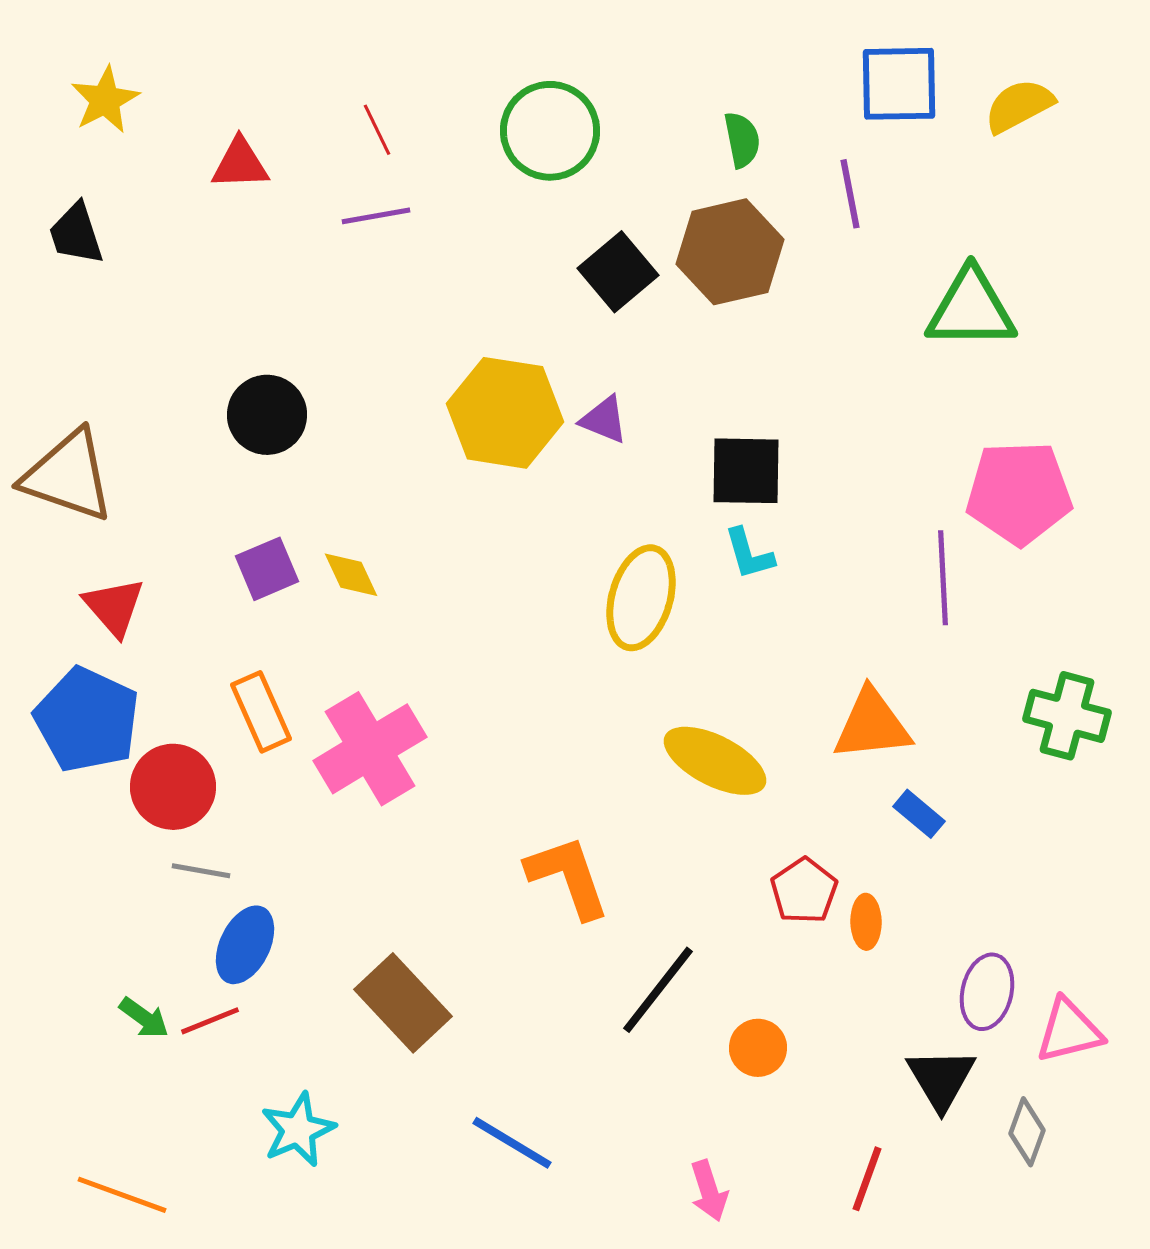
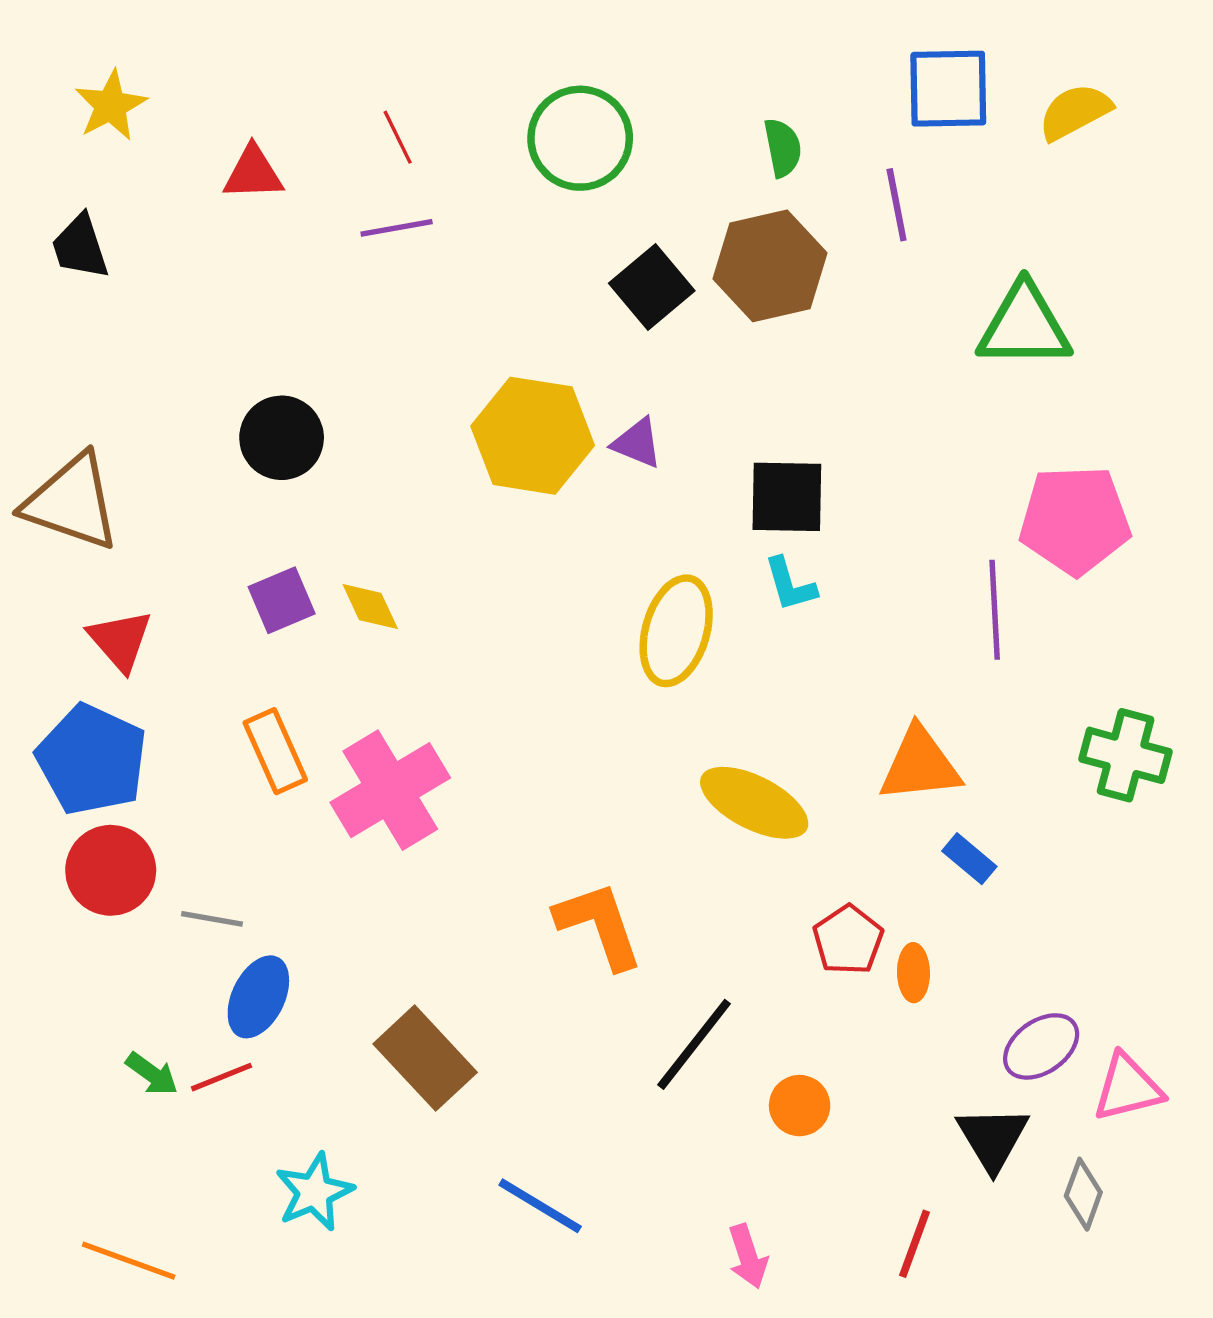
red circle: (173, 787) -> (111, 870), moved
purple ellipse: (987, 992) -> (1041, 1046), turned 42

